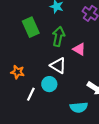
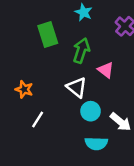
cyan circle: (49, 84) -> (91, 111), moved

